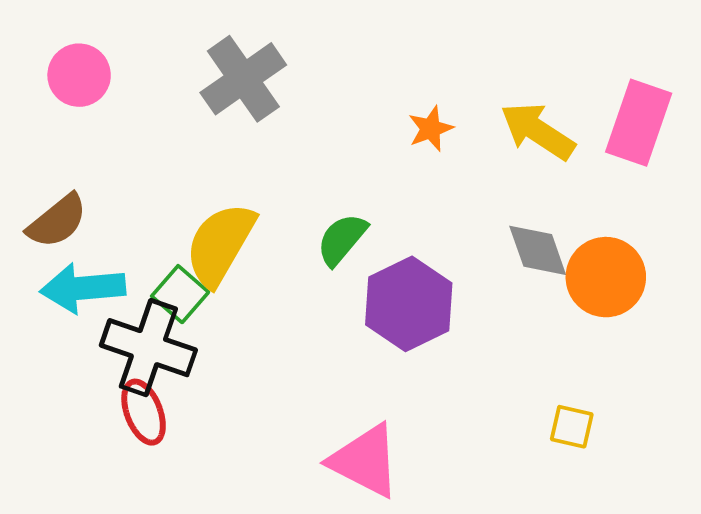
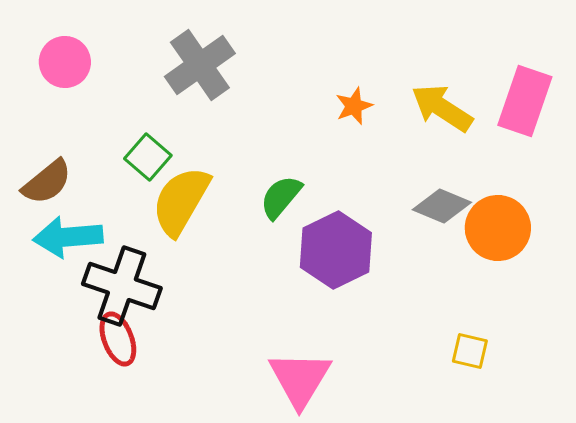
gray diamond: (538, 250) -> (442, 206), turned -48
green square: (180, 294) -> (148, 157), moved
pink triangle: (365, 461) -> (300, 379), turned 34

